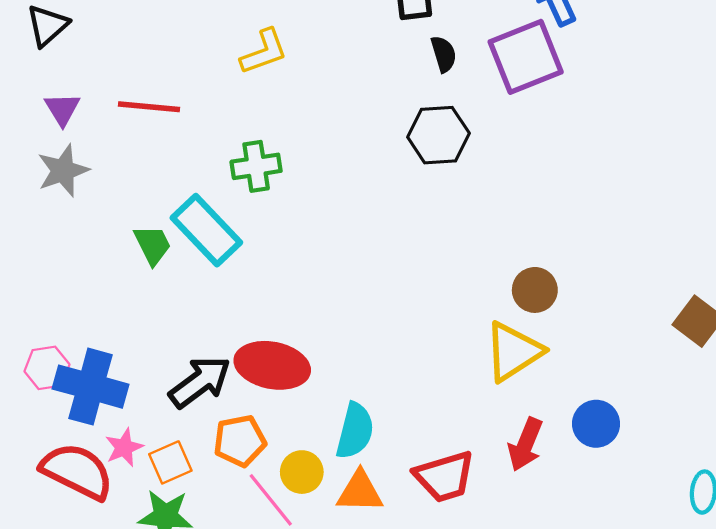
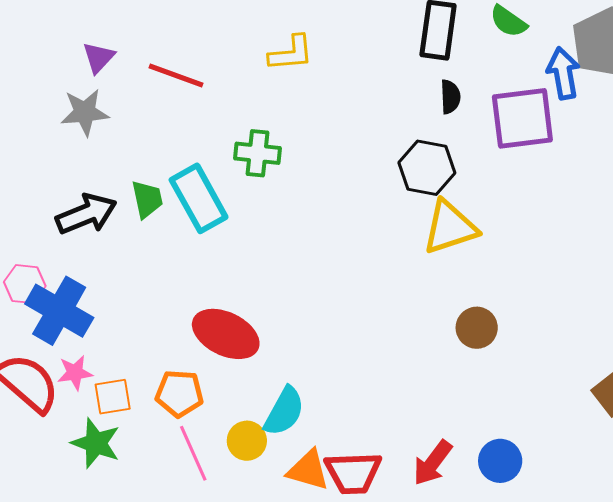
yellow triangle: (513, 352) -> (450, 227), moved
black arrow: (200, 382) -> (86, 214), moved
yellow circle: (302, 472) -> (247, 441), moved
orange triangle: (360, 492) -> (308, 470), moved

